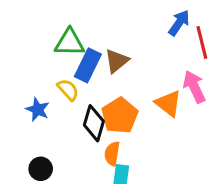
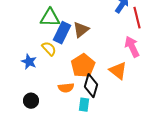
orange triangle: (168, 103) -> (118, 71), moved
black diamond: (94, 123) -> (91, 86), moved
orange semicircle: (112, 154) -> (66, 88), moved, turned -105

